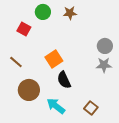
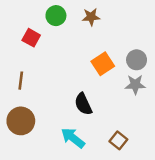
orange square: (54, 59) -> (103, 64), moved
brown line: (16, 62) -> (21, 81), turned 56
brown circle: (29, 90) -> (21, 121), moved

